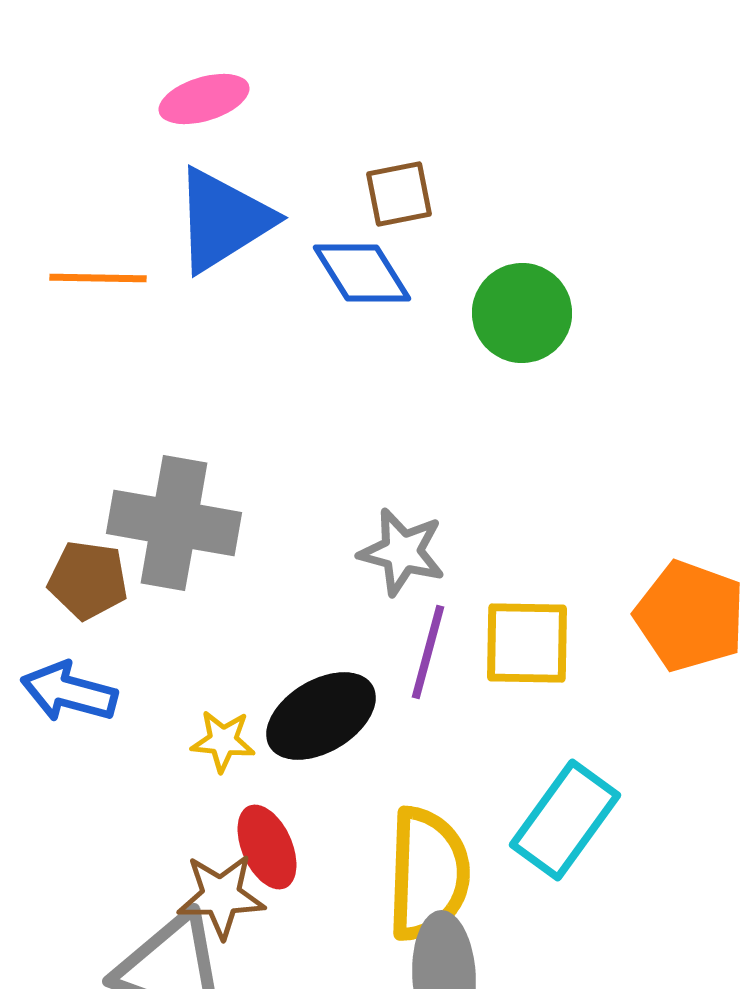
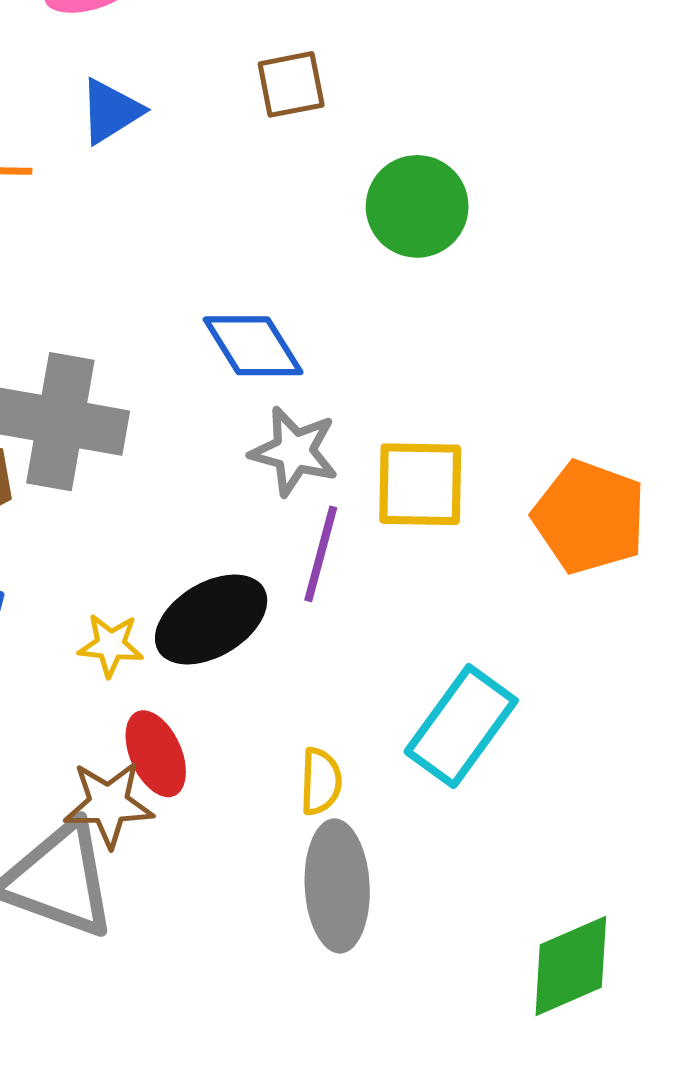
blue triangle: (223, 220) -> (111, 111), size x0.6
blue diamond: (362, 273) -> (253, 346), moved
yellow square: (527, 643) -> (420, 484), moved
yellow semicircle: (428, 874) -> (321, 781), size x0.5

